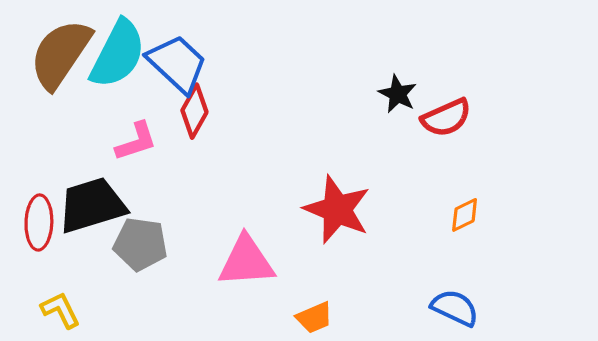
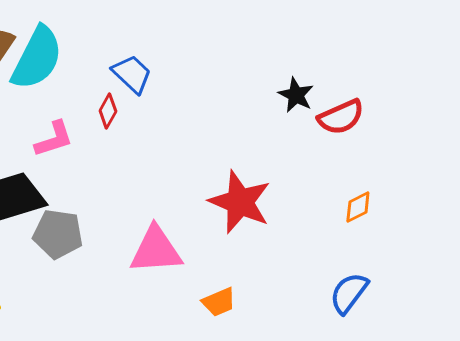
blue trapezoid: (177, 64) -> (132, 74), moved, size x0.7
red diamond: (194, 111) -> (108, 111), size x0.7
blue semicircle: (455, 308) -> (349, 293), turned -78

